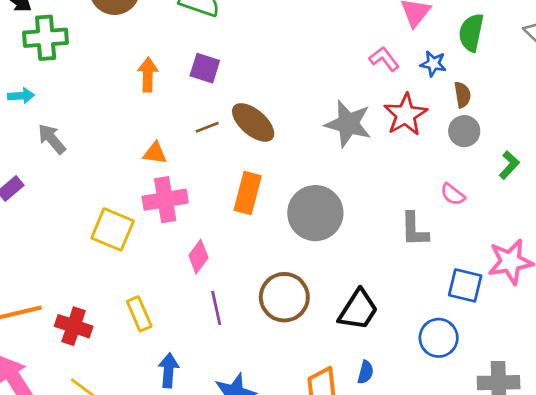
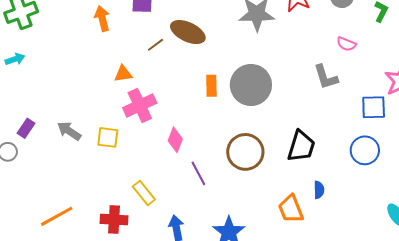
gray arrow: (52, 139) -> (69, 131), moved
orange rectangle: (248, 193) -> (211, 86), moved, size x0.7
yellow square: (113, 229) -> (108, 137), size x0.7
red cross: (74, 326) -> (114, 220), moved

